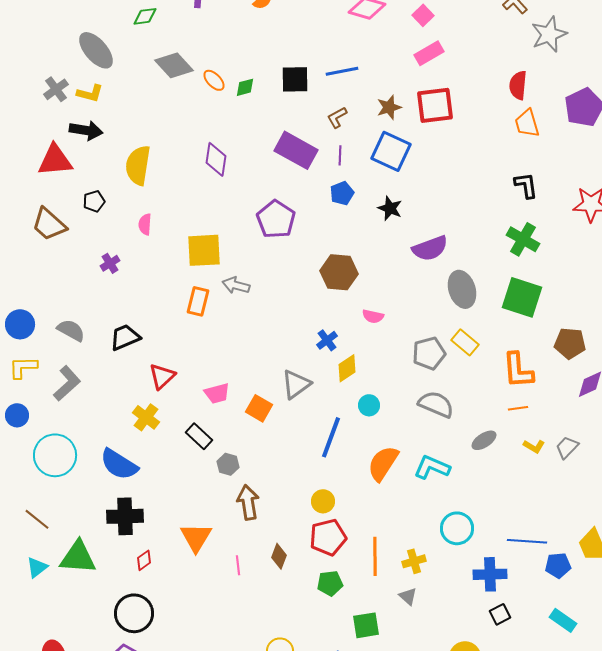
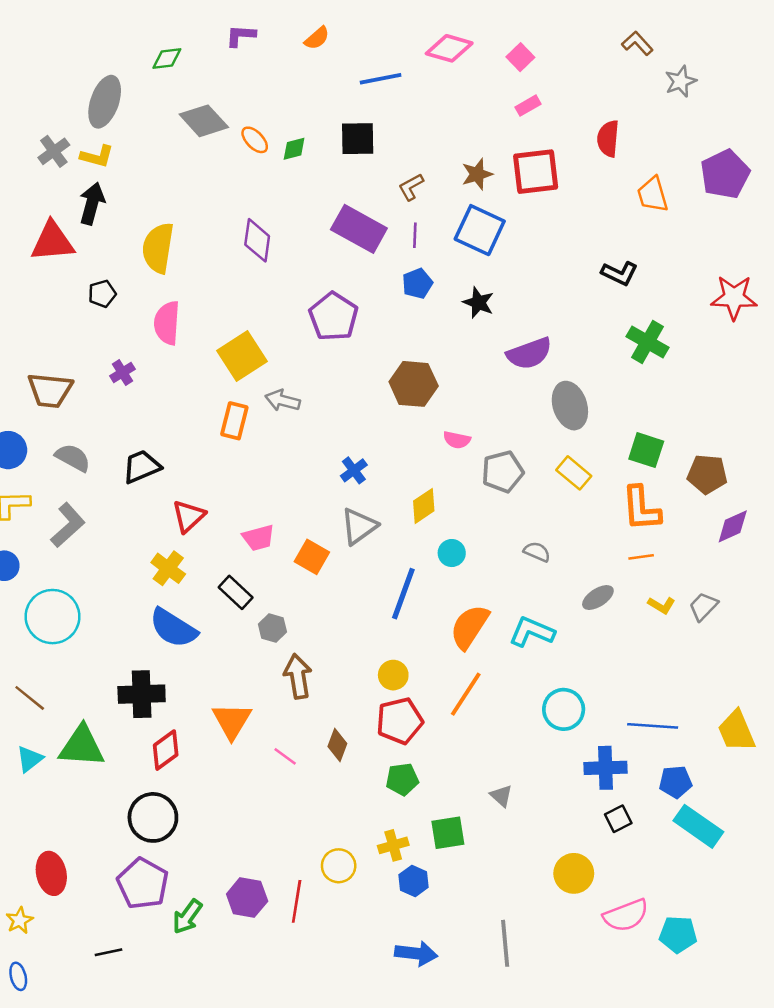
gray star: (549, 34) -> (681, 81), size x0.7
gray ellipse: (96, 50) -> (105, 102), turned 60
pink rectangle: (429, 53) -> (528, 106), size x0.7
blue line: (342, 71) -> (381, 79), moved
red semicircle: (518, 85) -> (608, 139), moved
black arrow: (86, 130) -> (92, 203), turned -84
black L-shape: (526, 185) -> (620, 273), moved, turned 124
brown trapezoid: (49, 224) -> (50, 390), moved, turned -36
pink semicircle: (145, 224) -> (167, 323), size x1.6
yellow square: (204, 250) -> (242, 356), turned -30
green square: (522, 297) -> (646, 450), moved, size x0.7
blue cross: (327, 340) -> (354, 470), moved
gray pentagon: (429, 353) -> (503, 472), moved
gray semicircle: (436, 404) -> (537, 552), size x0.6
blue semicircle: (119, 464) -> (173, 628), moved
orange line: (375, 556) -> (466, 694), moved, turned 33
red diamond: (144, 560) -> (166, 750), size x1.5
yellow cross: (414, 561) -> (393, 845), moved
pink line: (238, 565) -> (285, 756), turned -48
blue pentagon: (558, 565) -> (675, 782), moved
cyan rectangle: (563, 620) -> (698, 826), size x1.4

